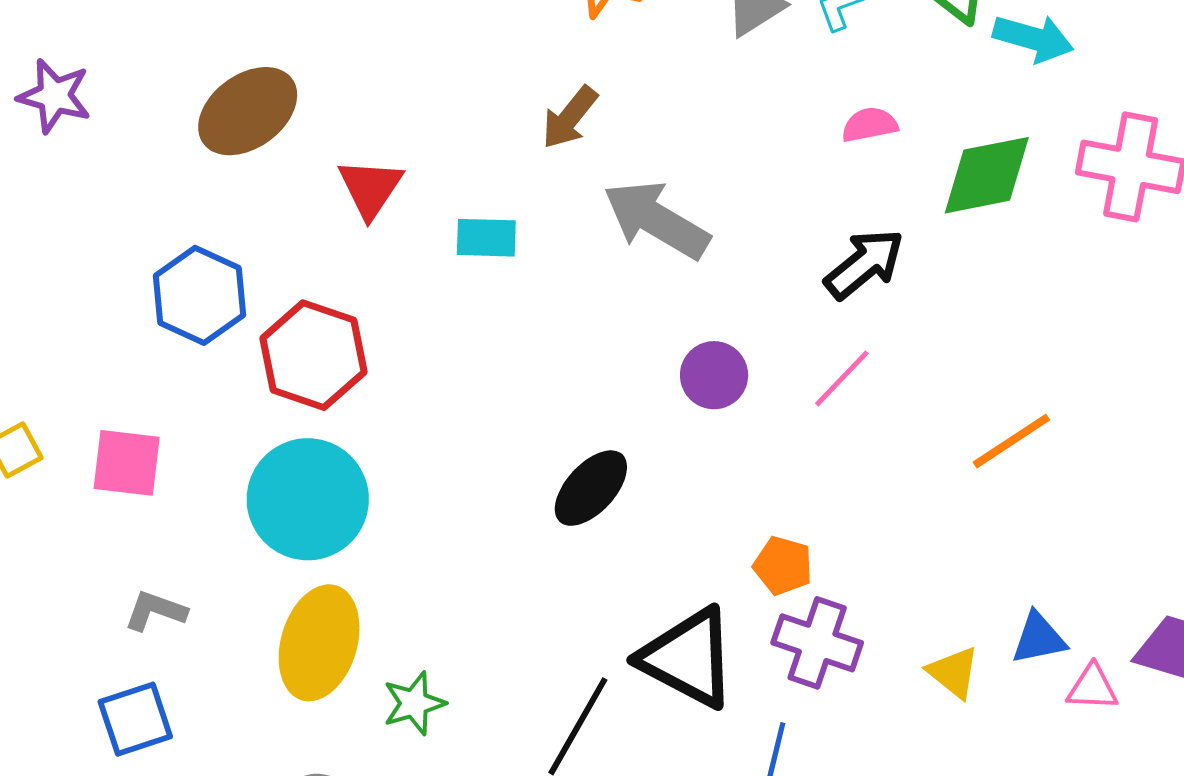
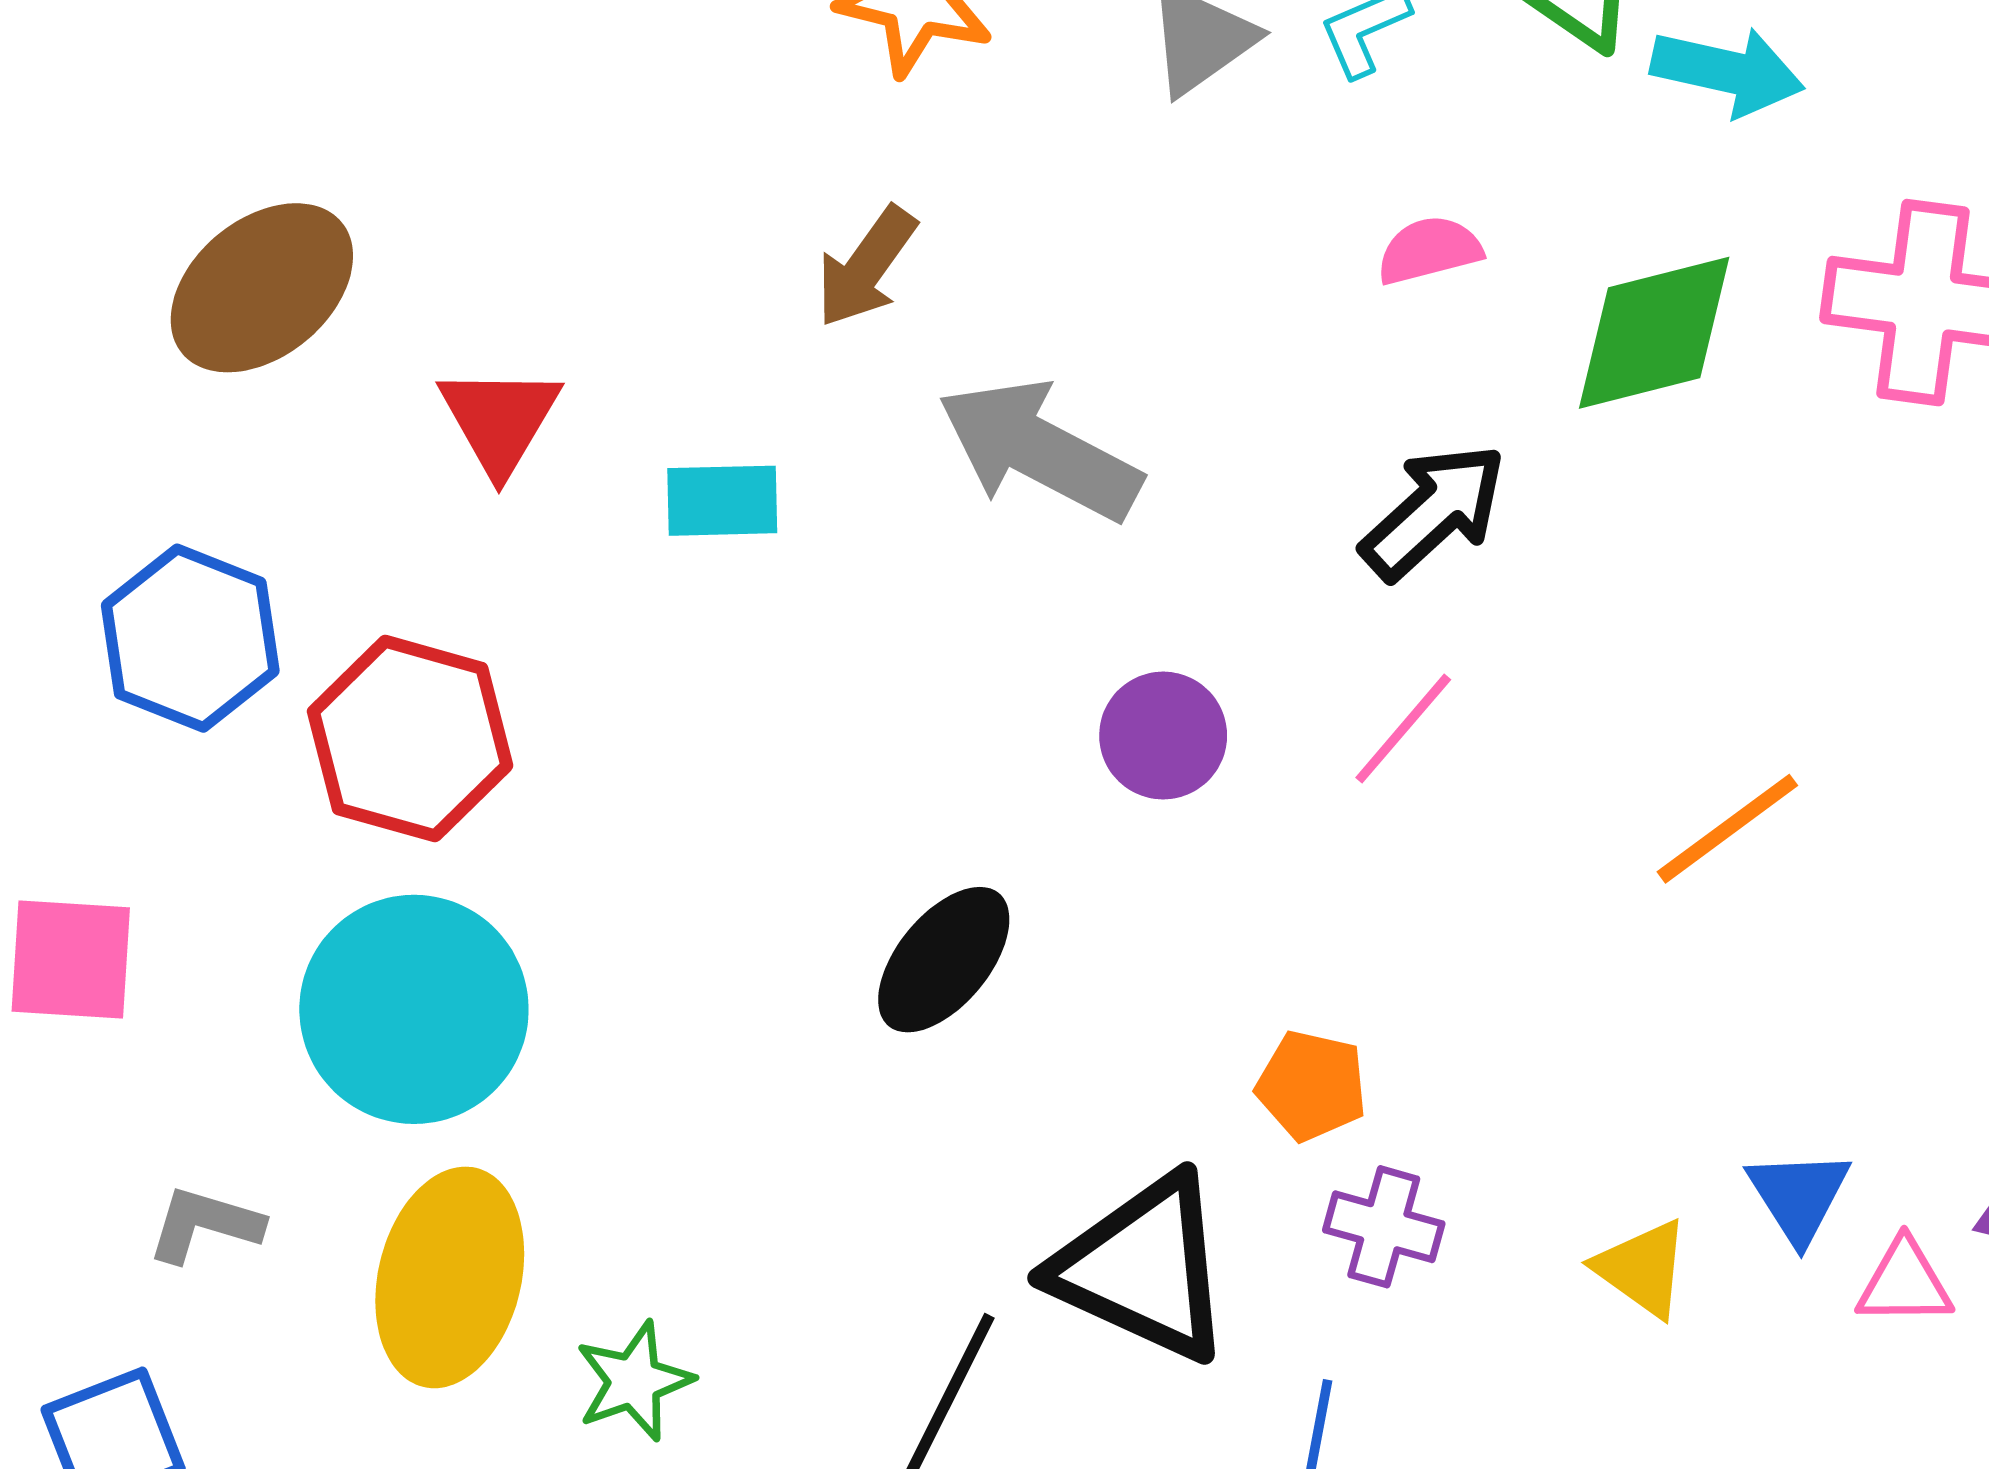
gray L-shape: (155, 611) -> (205, 1224), moved
blue triangle: (1039, 638) -> (1799, 1196), turned -48
purple cross: (817, 643) -> (1384, 1227), size x0.7

